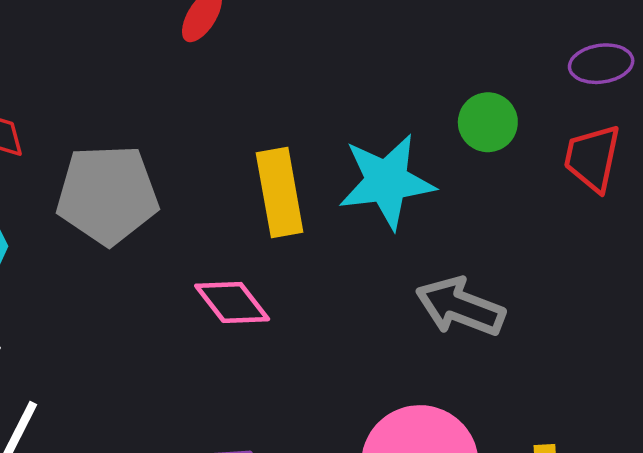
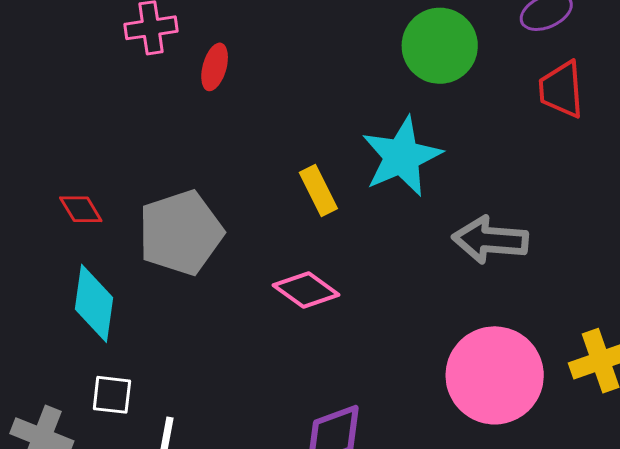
green circle: (488, 122) -> (440, 46), moved, size x1.5
yellow rectangle: (280, 192) -> (318, 191), size x0.7

